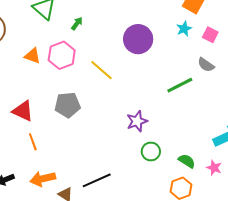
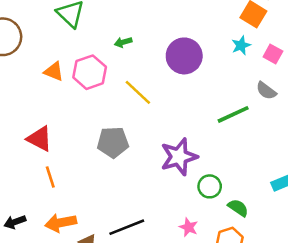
green arrow: (77, 23) -> (123, 42), moved, turned -144
gray pentagon: (68, 105) -> (113, 142), moved
purple star: (137, 121) -> (179, 157), size x1.4
green circle: (151, 151) -> (210, 186), moved
pink star: (214, 168) -> (189, 227), moved

